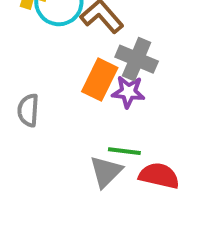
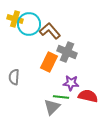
purple star: (128, 92) -> (71, 83), moved
red semicircle: (159, 176) -> (88, 96), moved

